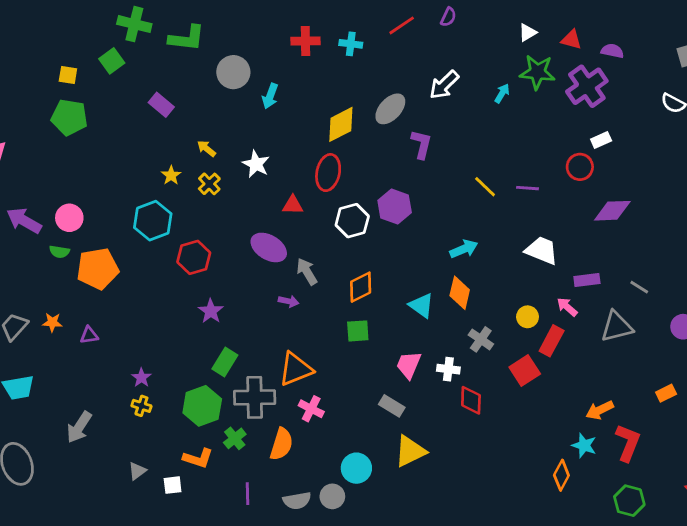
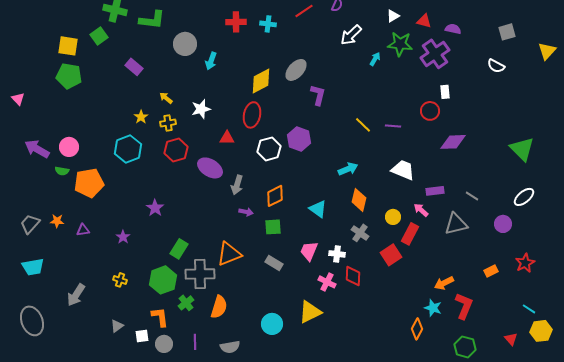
yellow square: (68, 75) -> (68, 46), size x1.5
white arrow: (444, 85) -> (351, 35), moved
white rectangle: (601, 140) -> (445, 92), turned -72
white star: (256, 164) -> (201, 109), turned 30
yellow cross: (209, 184) -> (168, 123), turned 35
red hexagon: (194, 257) -> (176, 150), moved
gray arrow: (307, 272) -> (237, 185), turned -132
orange diamond: (460, 293) -> (359, 200), moved
purple arrow: (289, 301) -> (246, 212), moved
purple star: (211, 311) -> (155, 208), moved
purple star: (141, 378) -> (123, 237), moved
gray rectangle: (392, 406) -> (274, 263), moved
pink cross: (311, 409) -> (327, 282), moved
orange L-shape: (198, 458) -> (160, 317), turned -115
gray circle: (332, 496) -> (164, 344), moved

